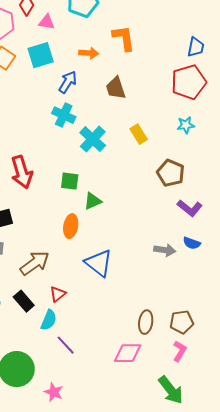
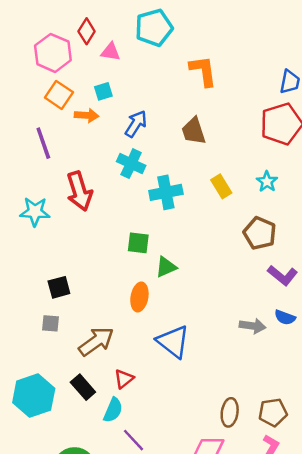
orange arrow: (89, 53) -> (87, 115), moved
cyan square: (41, 55) -> (103, 91), size x0.6
cyan star: (186, 125) -> (267, 182), moved, turned -30
cyan cross: (93, 139) -> (166, 192), turned 36
red arrow: (22, 172) -> (79, 191), moved

